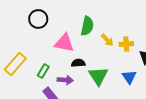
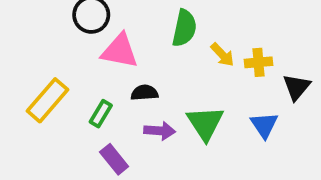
pink triangle: (64, 43) -> (120, 51), moved
black semicircle: (78, 63) -> (144, 93), moved
purple arrow: (65, 80) -> (160, 131), moved

